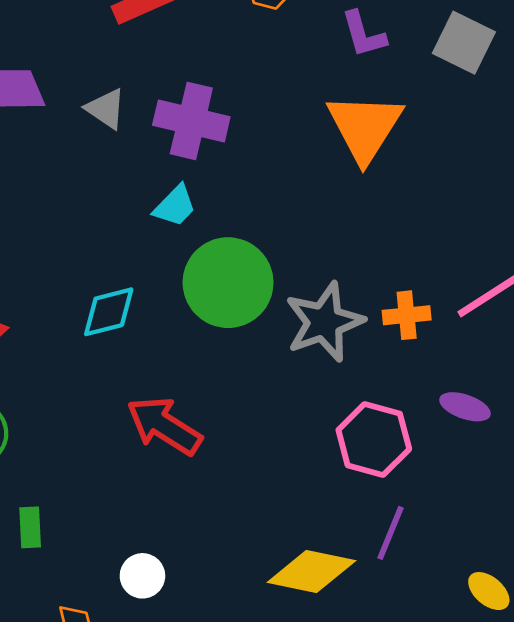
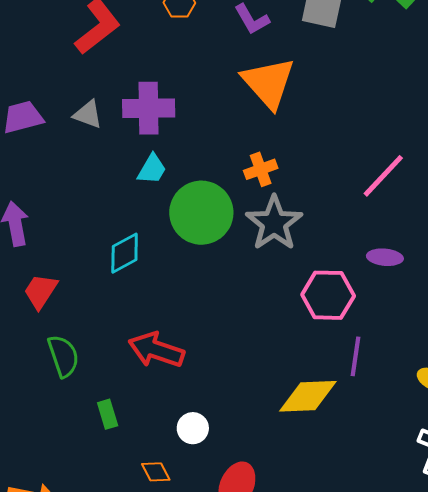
orange cross: (407, 315) -> (261, 169), moved
red arrow: (164, 426) -> (156, 350), moved

